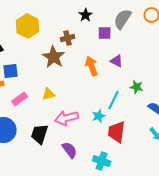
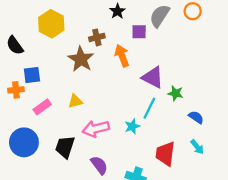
purple triangle: (117, 61) -> (153, 77), moved, size x1.5
orange arrow: (92, 66) -> (122, 56), moved
red trapezoid: (117, 132) -> (165, 154), moved

